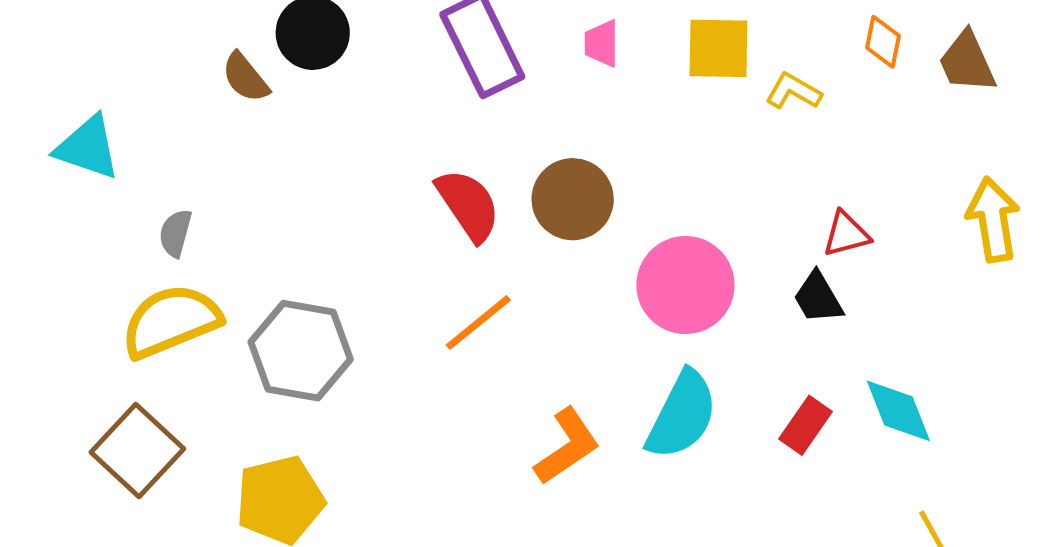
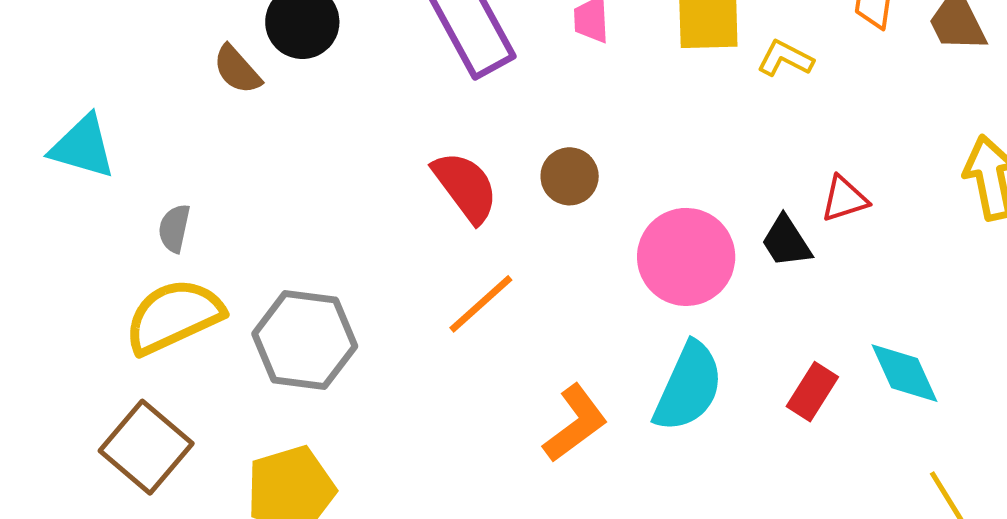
brown circle: (573, 199) -> (570, 176), size x0.7
black trapezoid: (818, 298) -> (786, 241), moved

